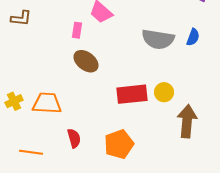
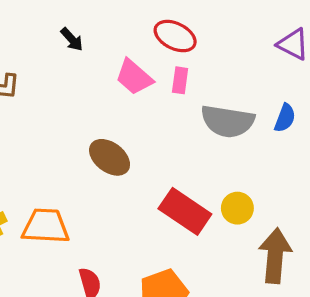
pink rectangle: (77, 30) -> (180, 80), moved
red rectangle: (132, 94) -> (185, 211), turned 40

